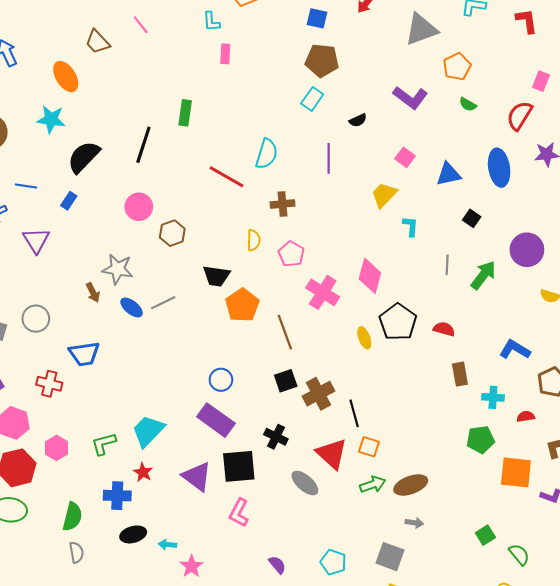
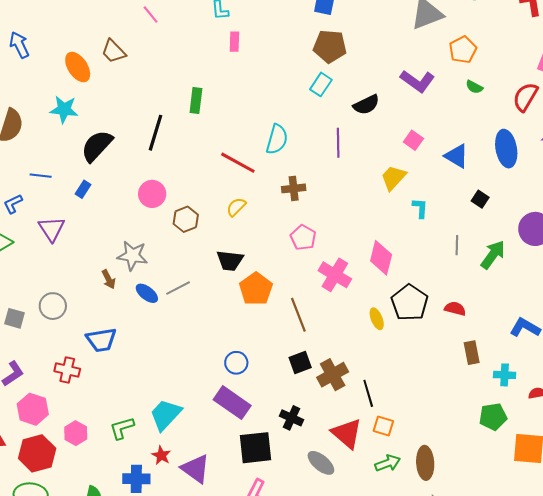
brown trapezoid: (98, 42) -> (113, 51), moved
black semicircle: (358, 120) -> (366, 105), size x1.5
blue triangle: (448, 174) -> (457, 156), turned 44
yellow semicircle: (254, 240) -> (236, 207), moved, turned -135
purple triangle: (197, 477) -> (196, 469), moved
brown ellipse: (411, 485) -> (425, 463), turned -72

